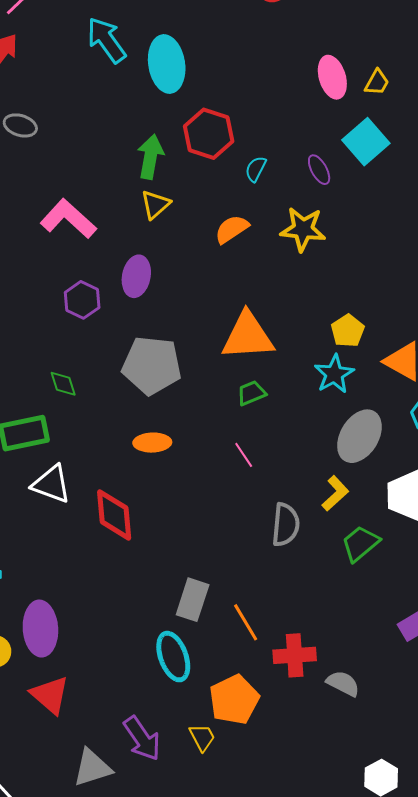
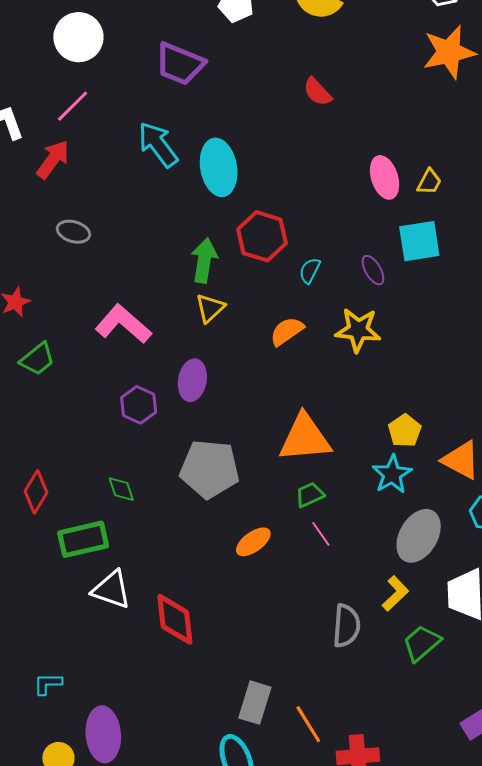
cyan square: (366, 142) -> (419, 241), turned 33
orange ellipse: (152, 443) -> (253, 542), moved, turned -33
pink line: (244, 455) -> (321, 534), moved

